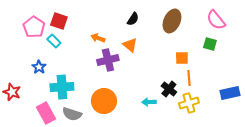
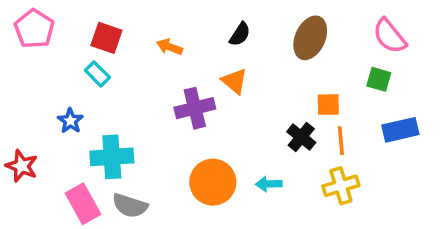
pink pentagon: (34, 27) -> (34, 29), moved
orange arrow: (98, 38) -> (170, 47), moved
black cross: (169, 89) -> (301, 137), moved
blue rectangle: (230, 93) -> (400, 130), moved
orange circle: (104, 101) -> (213, 182), moved

